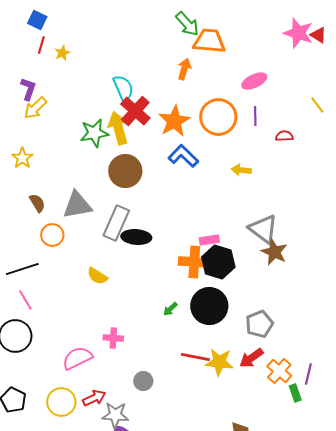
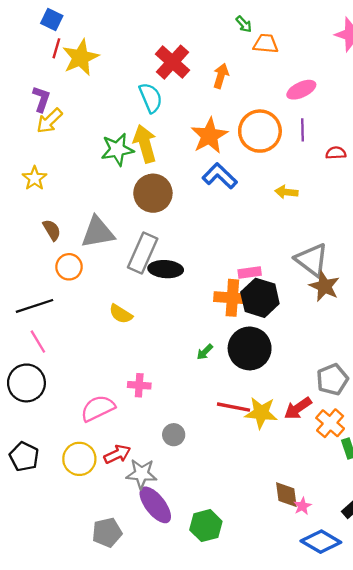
green arrow: (187, 24) -> (244, 24), moved, size x0.6
orange trapezoid: (209, 41) -> (266, 44), moved, size x0.7
yellow star: (62, 53) -> (81, 57), size x2.0
red cross: (135, 111) -> (173, 62), moved
gray pentagon: (259, 324) -> (332, 380), moved

